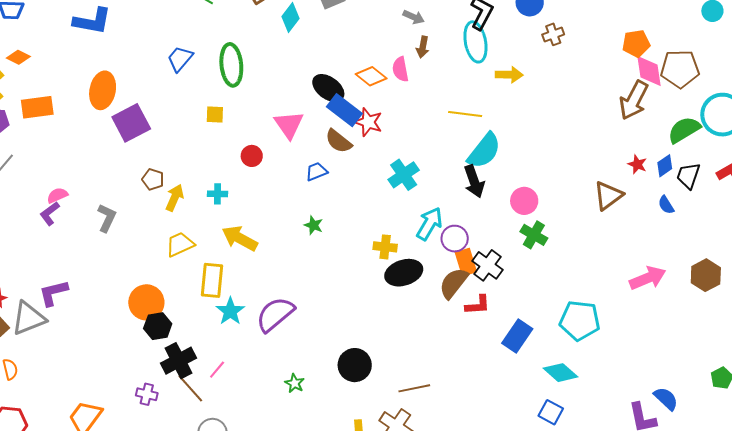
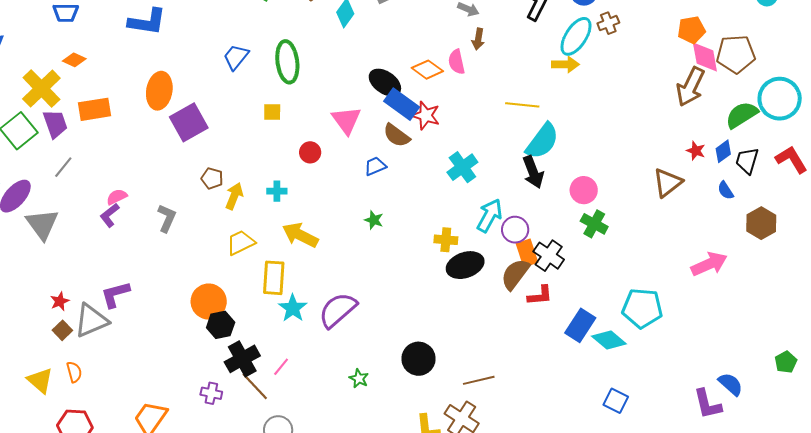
cyan ellipse: (475, 42) -> (576, 36), moved, turned 45
brown hexagon: (706, 275) -> (761, 223), moved
cyan diamond: (561, 373) -> (609, 340), moved

